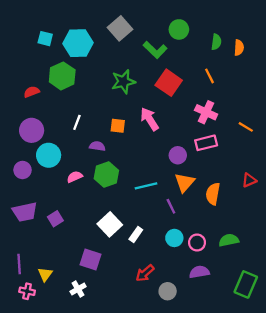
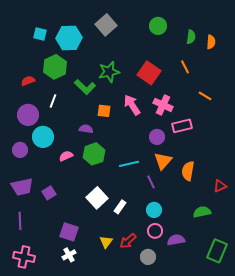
green L-shape: (155, 50) -> (85, 87), moved
pink cross: (206, 112) -> (163, 105), moved
white line: (77, 122) -> (53, 101), moved
orange line: (246, 127) -> (205, 96), moved
red triangle: (249, 180) -> (220, 186), moved
pink circle: (197, 243) -> (155, 231), moved
purple square: (91, 260) -> (69, 232), moved
purple line: (19, 264) -> (20, 221), moved
yellow triangle: (45, 274) -> (106, 242), moved
pink cross: (27, 291) -> (24, 257), size x1.5

